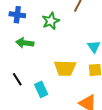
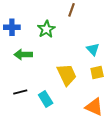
yellow trapezoid: (65, 68) -> (67, 75), turned -110
black line: (17, 79) -> (20, 92), turned -64

